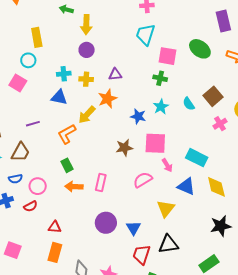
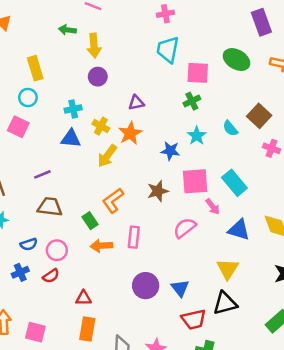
green cross: (160, 78) -> (192, 101), turned -32
yellow cross: (86, 79) -> (101, 126), moved, turned 32
pink cross: (220, 124) -> (271, 148), turned -32
orange L-shape: (67, 134) -> (113, 201), moved
brown trapezoid: (20, 152) -> (50, 207), moved, turned -105
cyan rectangle: (197, 158) -> (234, 183), moved, turned 30
yellow triangle: (166, 209) -> (228, 269), moved
red trapezoid: (142, 254) -> (194, 319), turned -115

